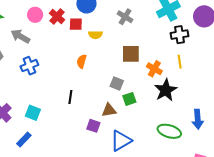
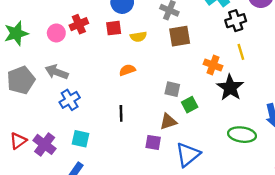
pink circle: (35, 15) -> (56, 33), moved
red cross: (57, 17) -> (79, 24), moved, turned 35
gray arrow: (20, 36) -> (57, 72), moved
brown square: (131, 54) -> (180, 36), moved
orange semicircle: (82, 61) -> (127, 70), turned 64
blue cross: (29, 66) -> (70, 100), moved

